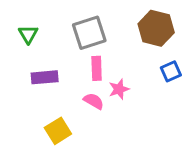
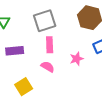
pink star: (119, 89) -> (77, 59), moved

